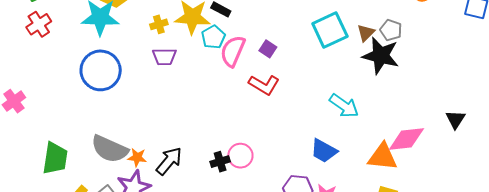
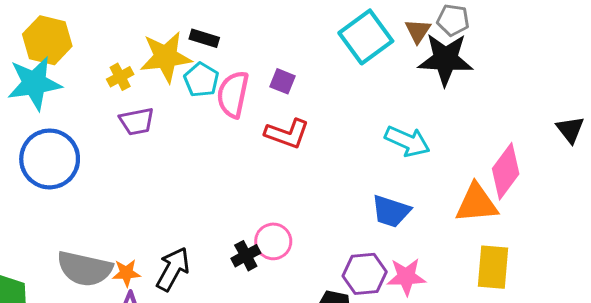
pink diamond: (406, 139) -> (506, 171), turned -36

